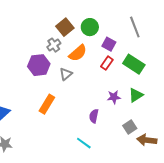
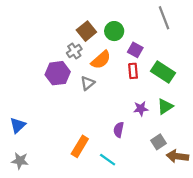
gray line: (135, 27) -> (164, 18), moved
red rectangle: (107, 63) -> (133, 71), turned -40
orange rectangle: (47, 104) -> (80, 146), moved

